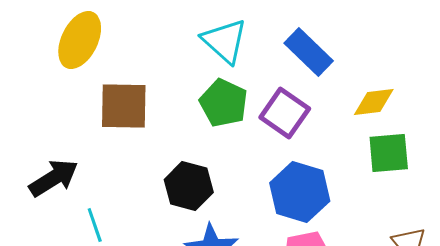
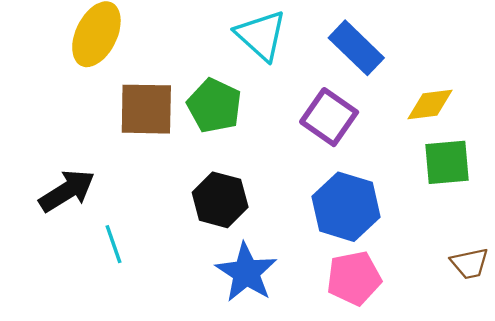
green pentagon: (224, 103) -> (214, 106), moved

